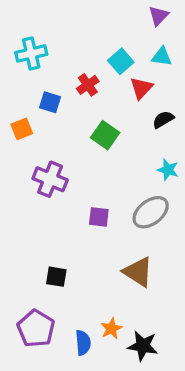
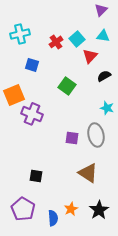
red cross: (88, 85) -> (56, 42), moved
orange square: (22, 129) -> (14, 95), moved, size x1.5
gray ellipse: (151, 212) -> (96, 135), turned -65
purple square: (99, 217) -> (72, 138), moved
black star: (143, 346) -> (99, 210), moved, turned 30

